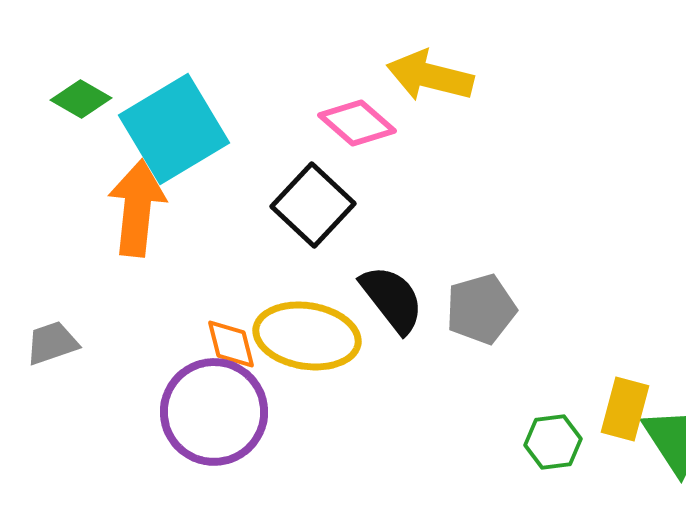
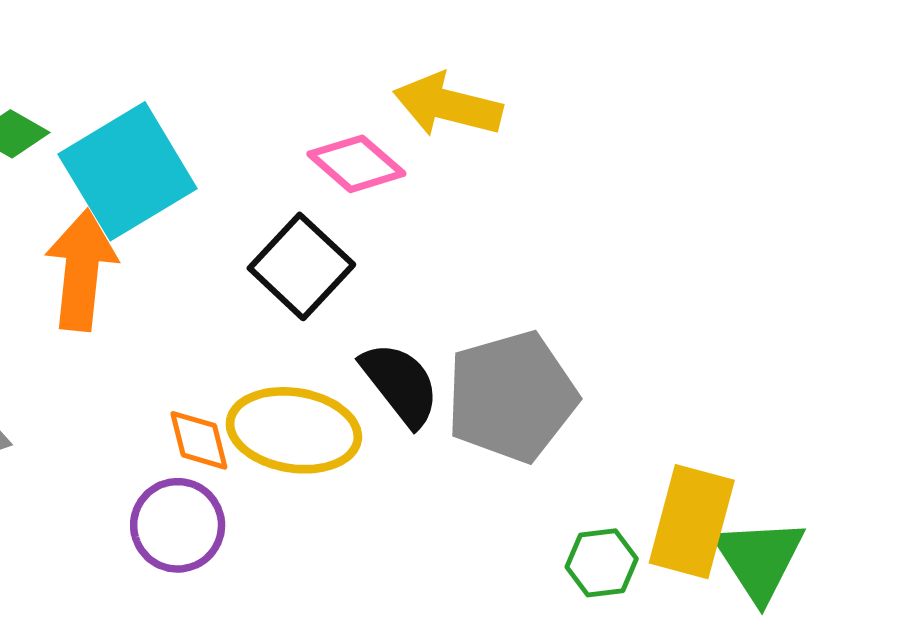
gray pentagon: (481, 309) -> (512, 397), size x1.5
yellow rectangle: (625, 409) -> (692, 522), size x1.4
purple circle: (214, 412) -> (178, 525), size x0.7

